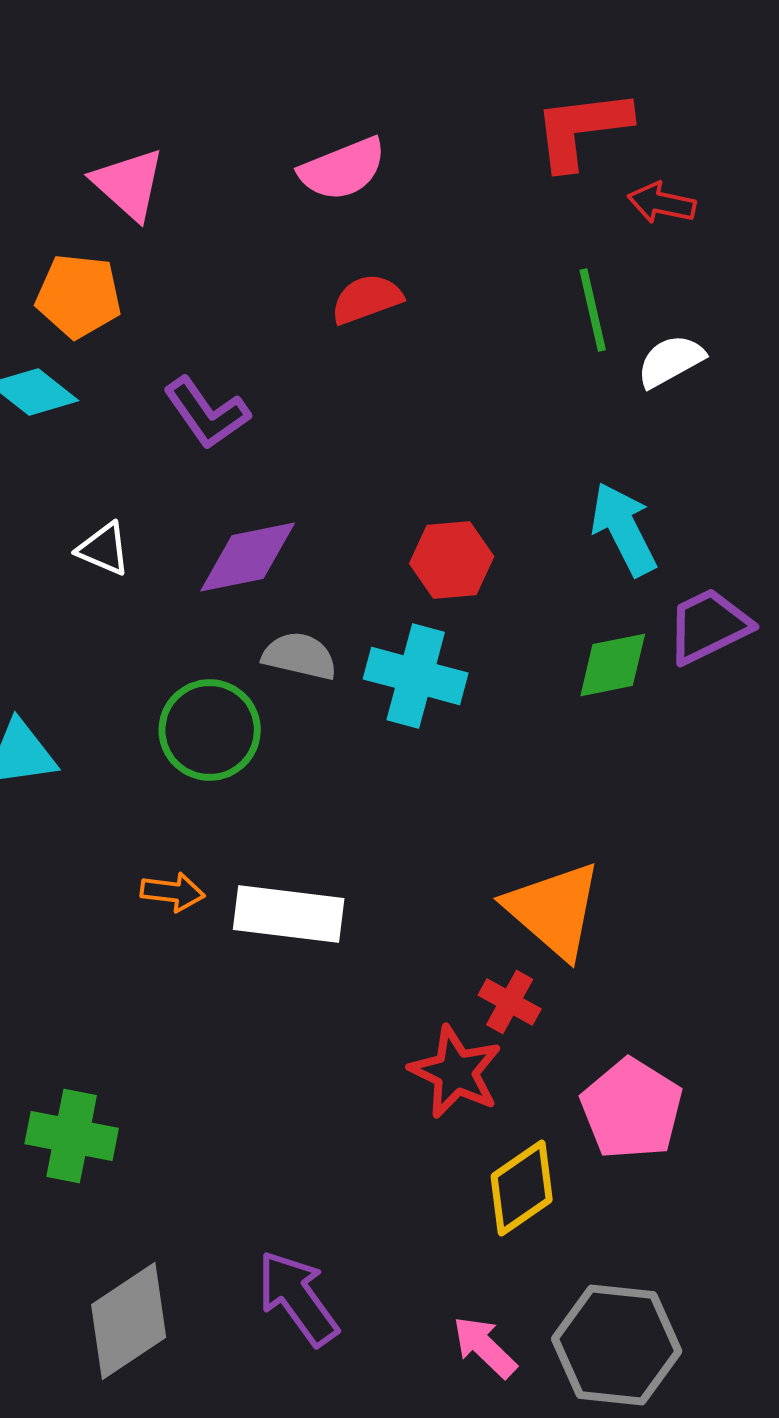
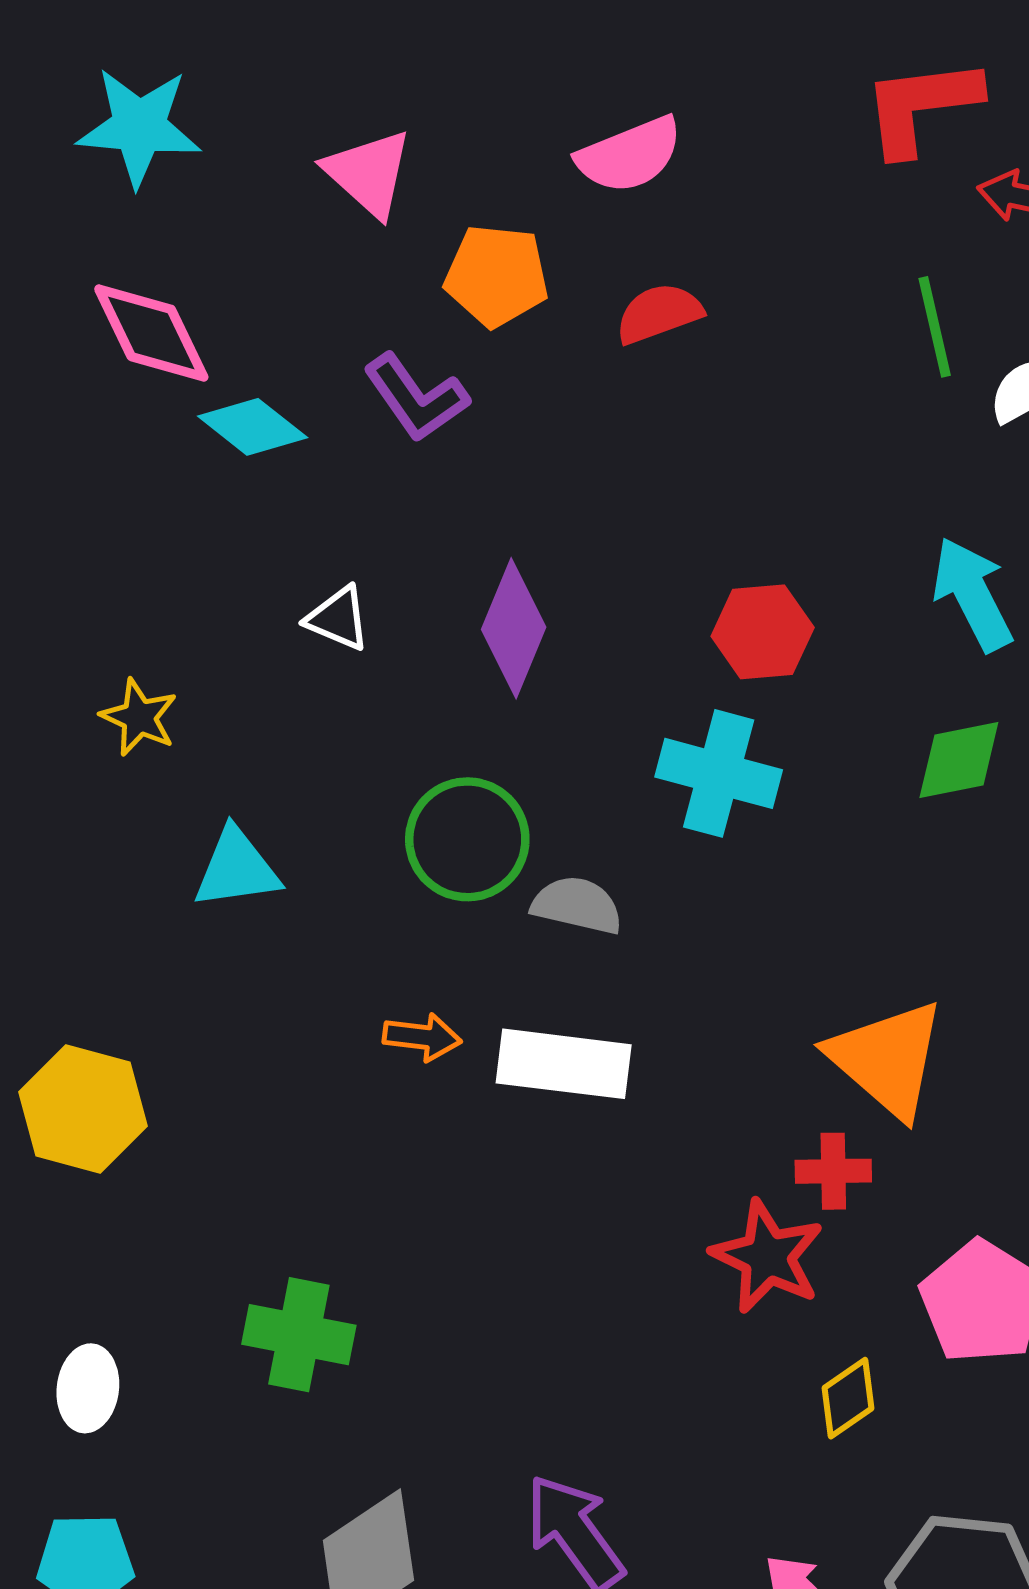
orange pentagon: (79, 296) -> (497, 276), moved
purple L-shape: (207, 413) -> (416, 398), moved
purple diamond: (248, 557) -> (514, 628), turned -56
gray semicircle: (300, 656) -> (577, 905), moved
red cross: (510, 1002) -> (833, 1171), turned -30
yellow diamond: (522, 1188) -> (848, 1398), size x0.7

